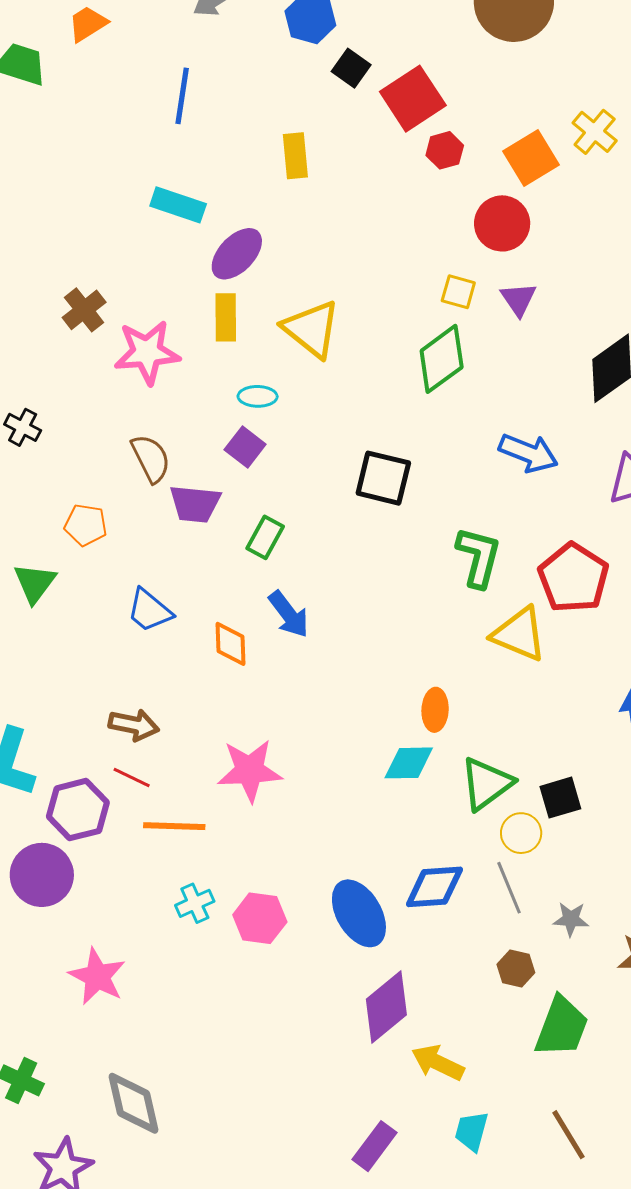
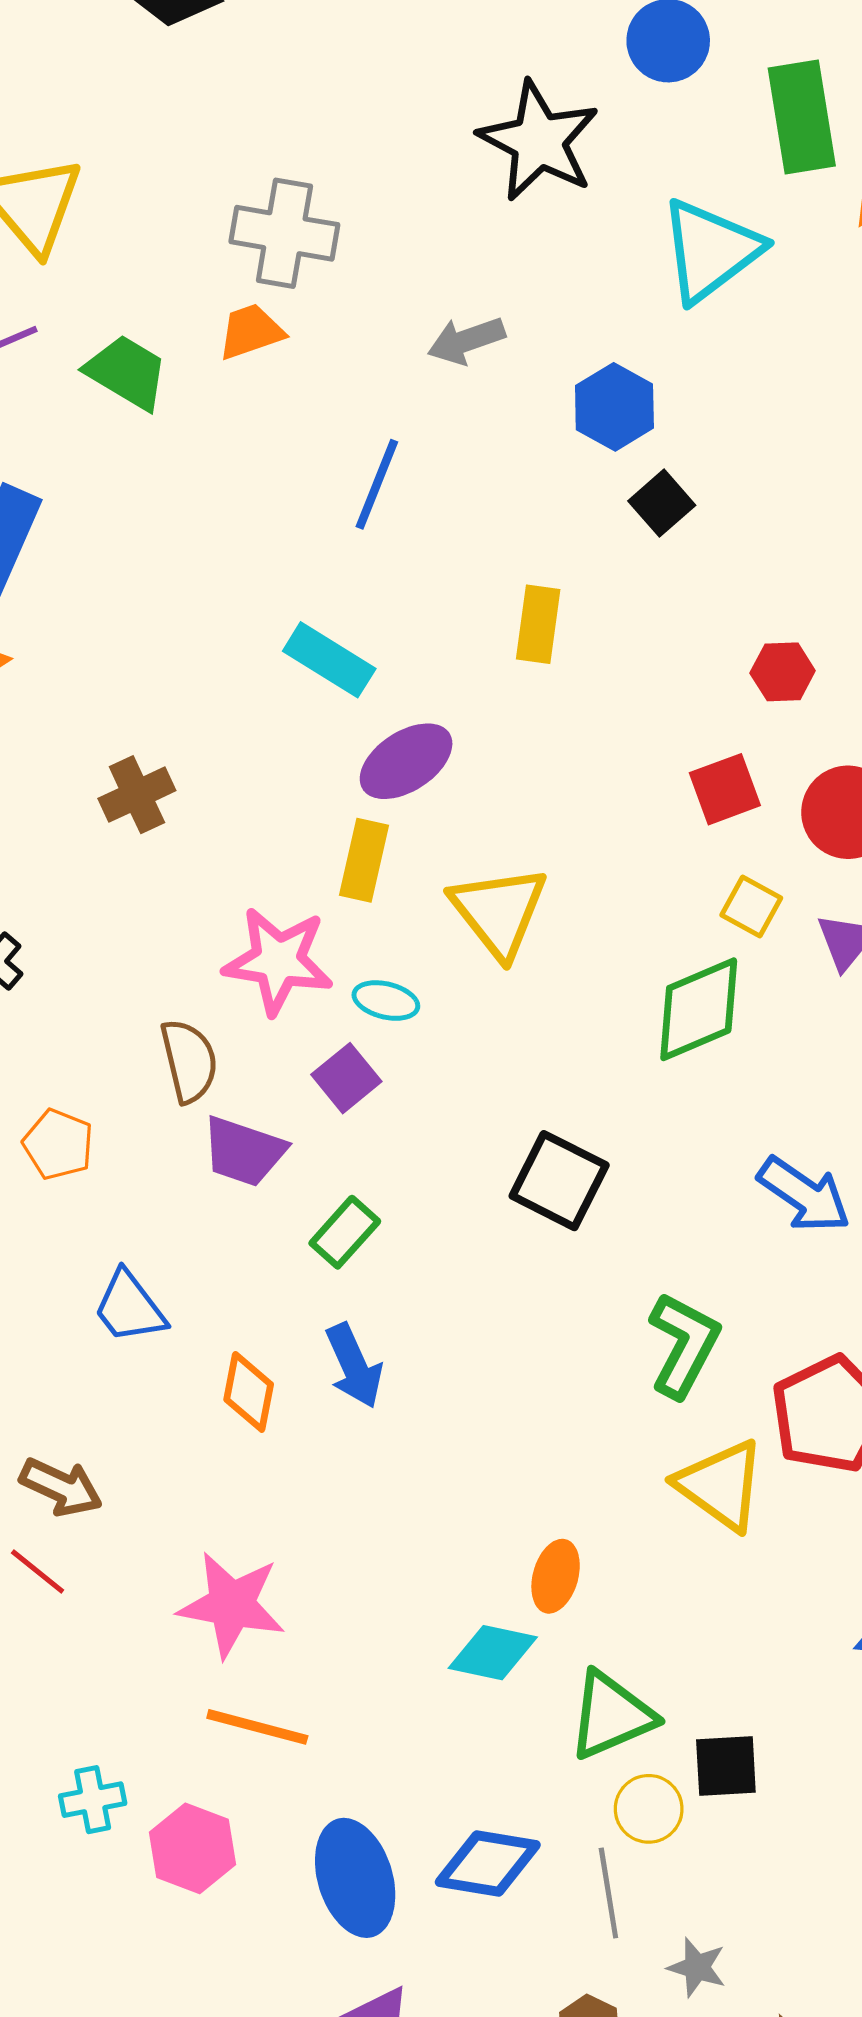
red square: (413, 99) -> (725, 789), moved, size x0.7
pink star: (147, 352) -> (278, 961), moved
orange line: (174, 826) -> (257, 1727), moved

